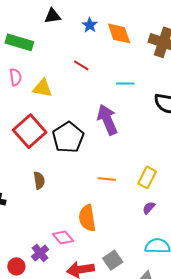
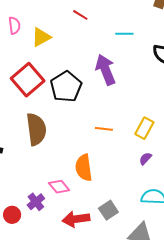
yellow triangle: (42, 88) -> (41, 37), turned -40
brown semicircle: (39, 180) -> (36, 129), size x1.8

